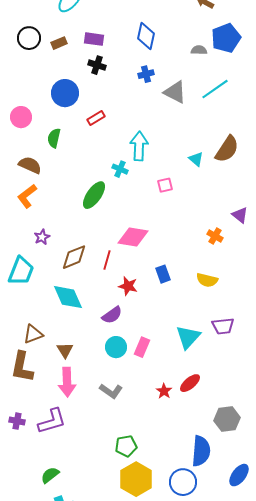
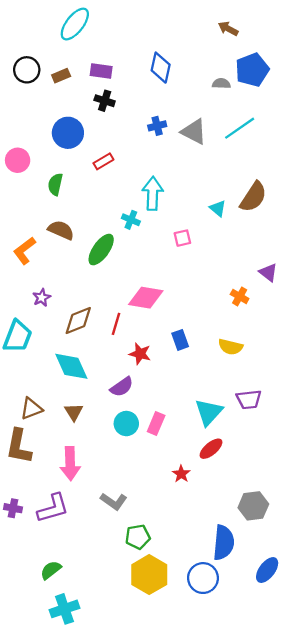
blue cross: (146, 74) -> (157, 126), moved
brown semicircle: (30, 165) -> (61, 230), moved
brown triangle: (65, 350) -> (74, 412), moved
red ellipse: (190, 383) -> (211, 449), moved
gray L-shape: (111, 391) -> (114, 501), moved

